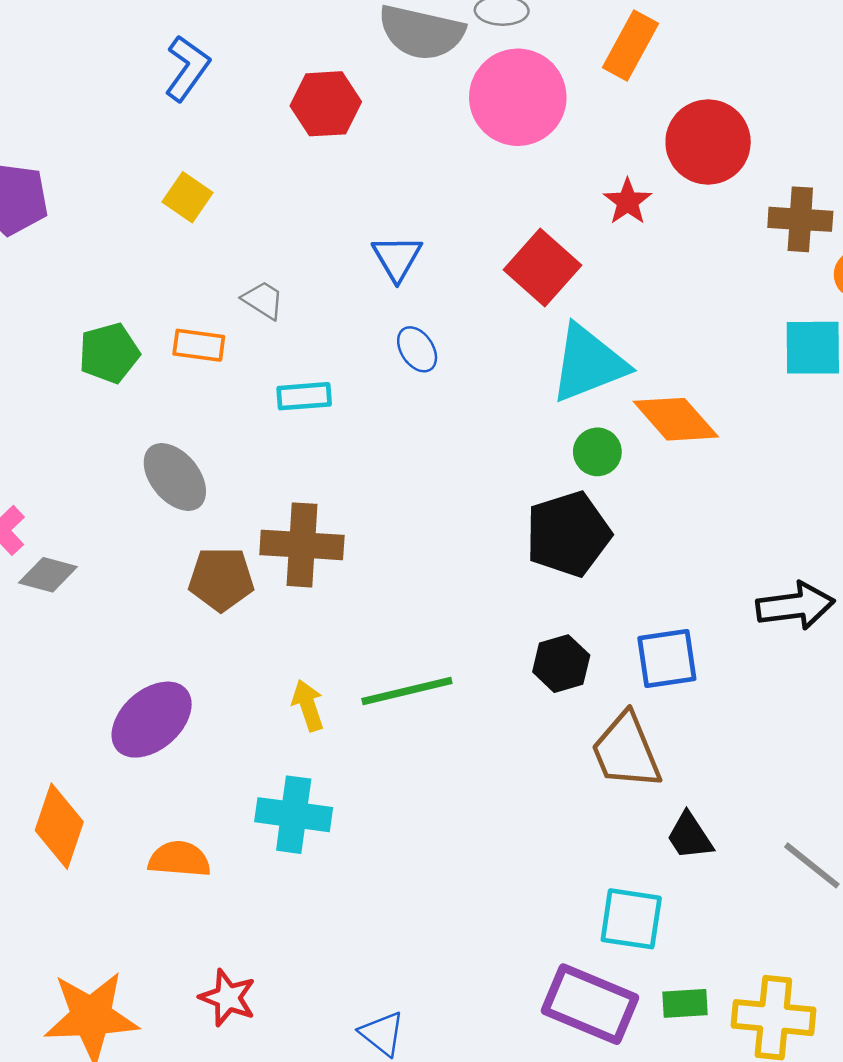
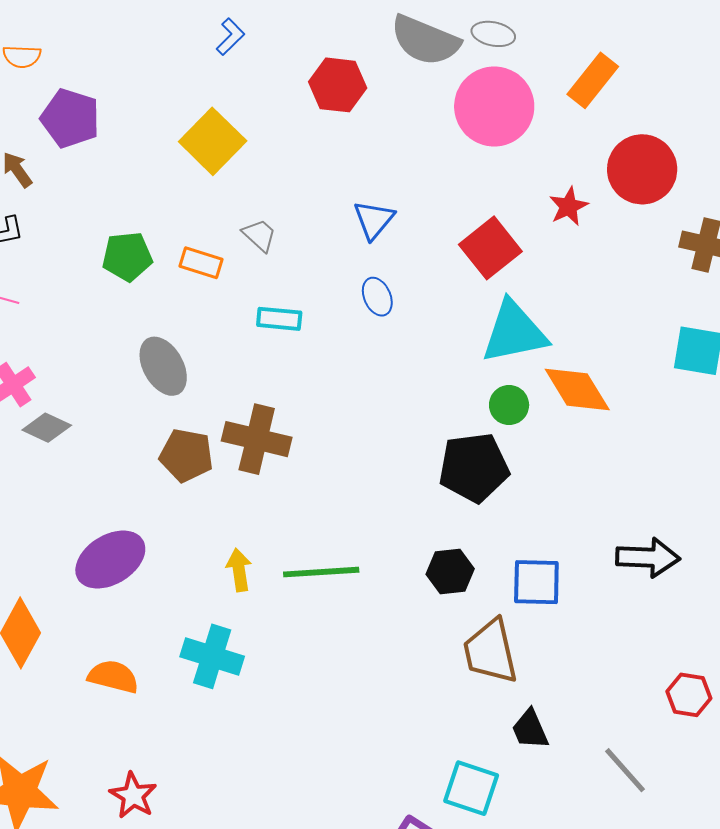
blue L-shape: (187, 68) -> (230, 37), size x0.7
yellow square: (188, 197) -> (213, 141), size x1.6

